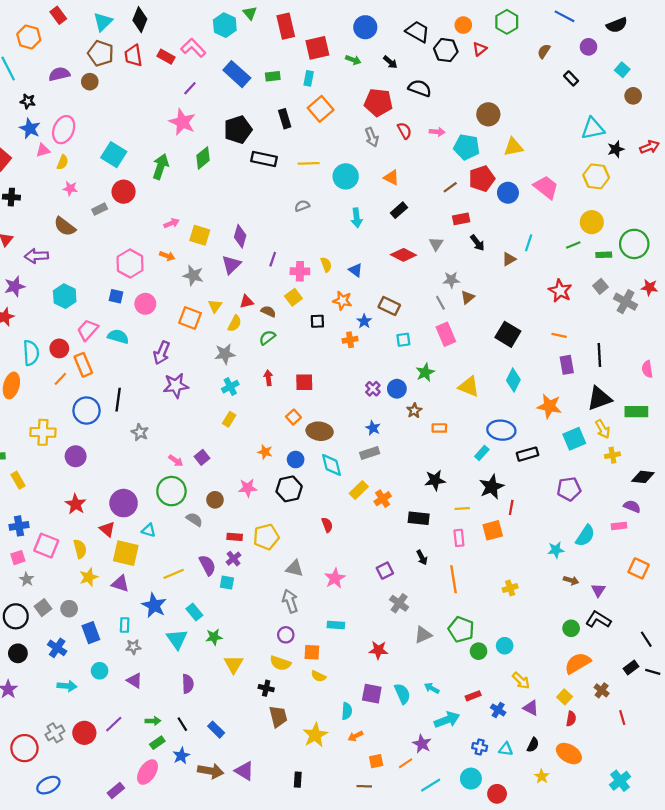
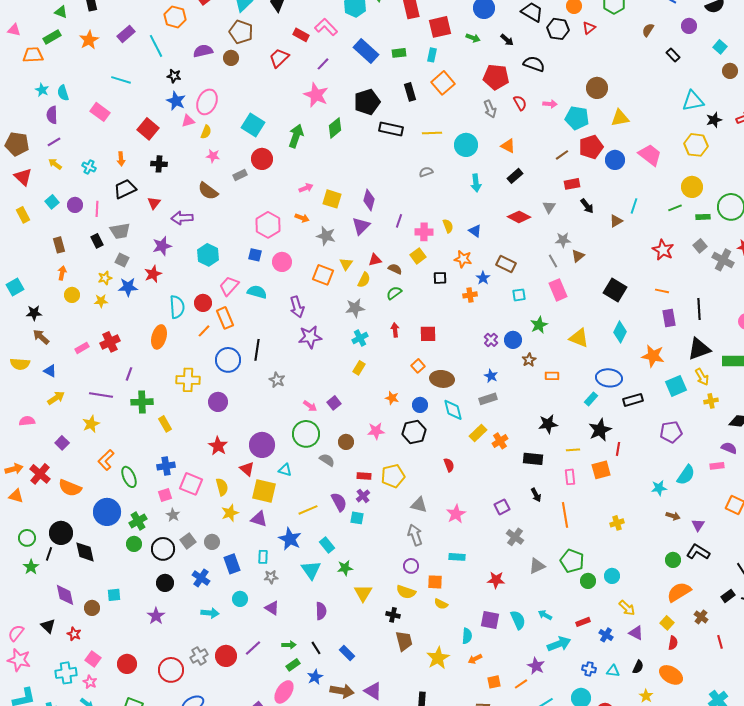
red trapezoid: (133, 56) -> (279, 58), moved, turned 55
purple arrow: (162, 353) -> (297, 307), turned -40

